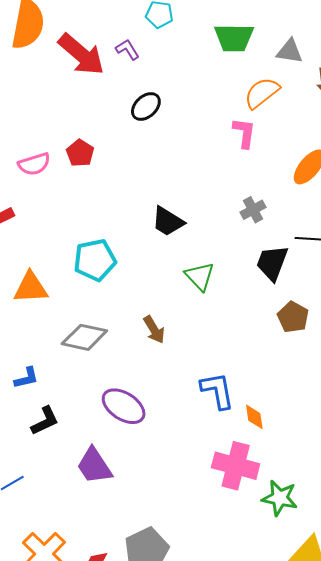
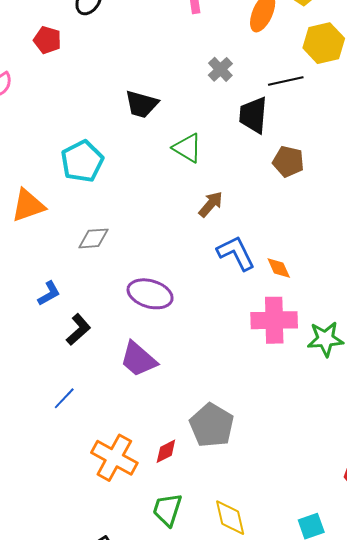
red pentagon: (80, 153) -> (47, 40), moved
brown arrow: (154, 330) -> (211, 204), moved, turned -92
gray diamond: (84, 337) -> (93, 238), size x0.7

